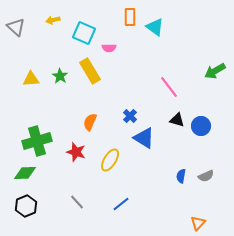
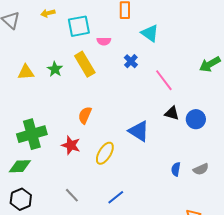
cyan triangle: (155, 27) -> (150, 33), moved
cyan square: (84, 33) -> (79, 26), turned -35
blue cross: (130, 116) -> (131, 61), moved

